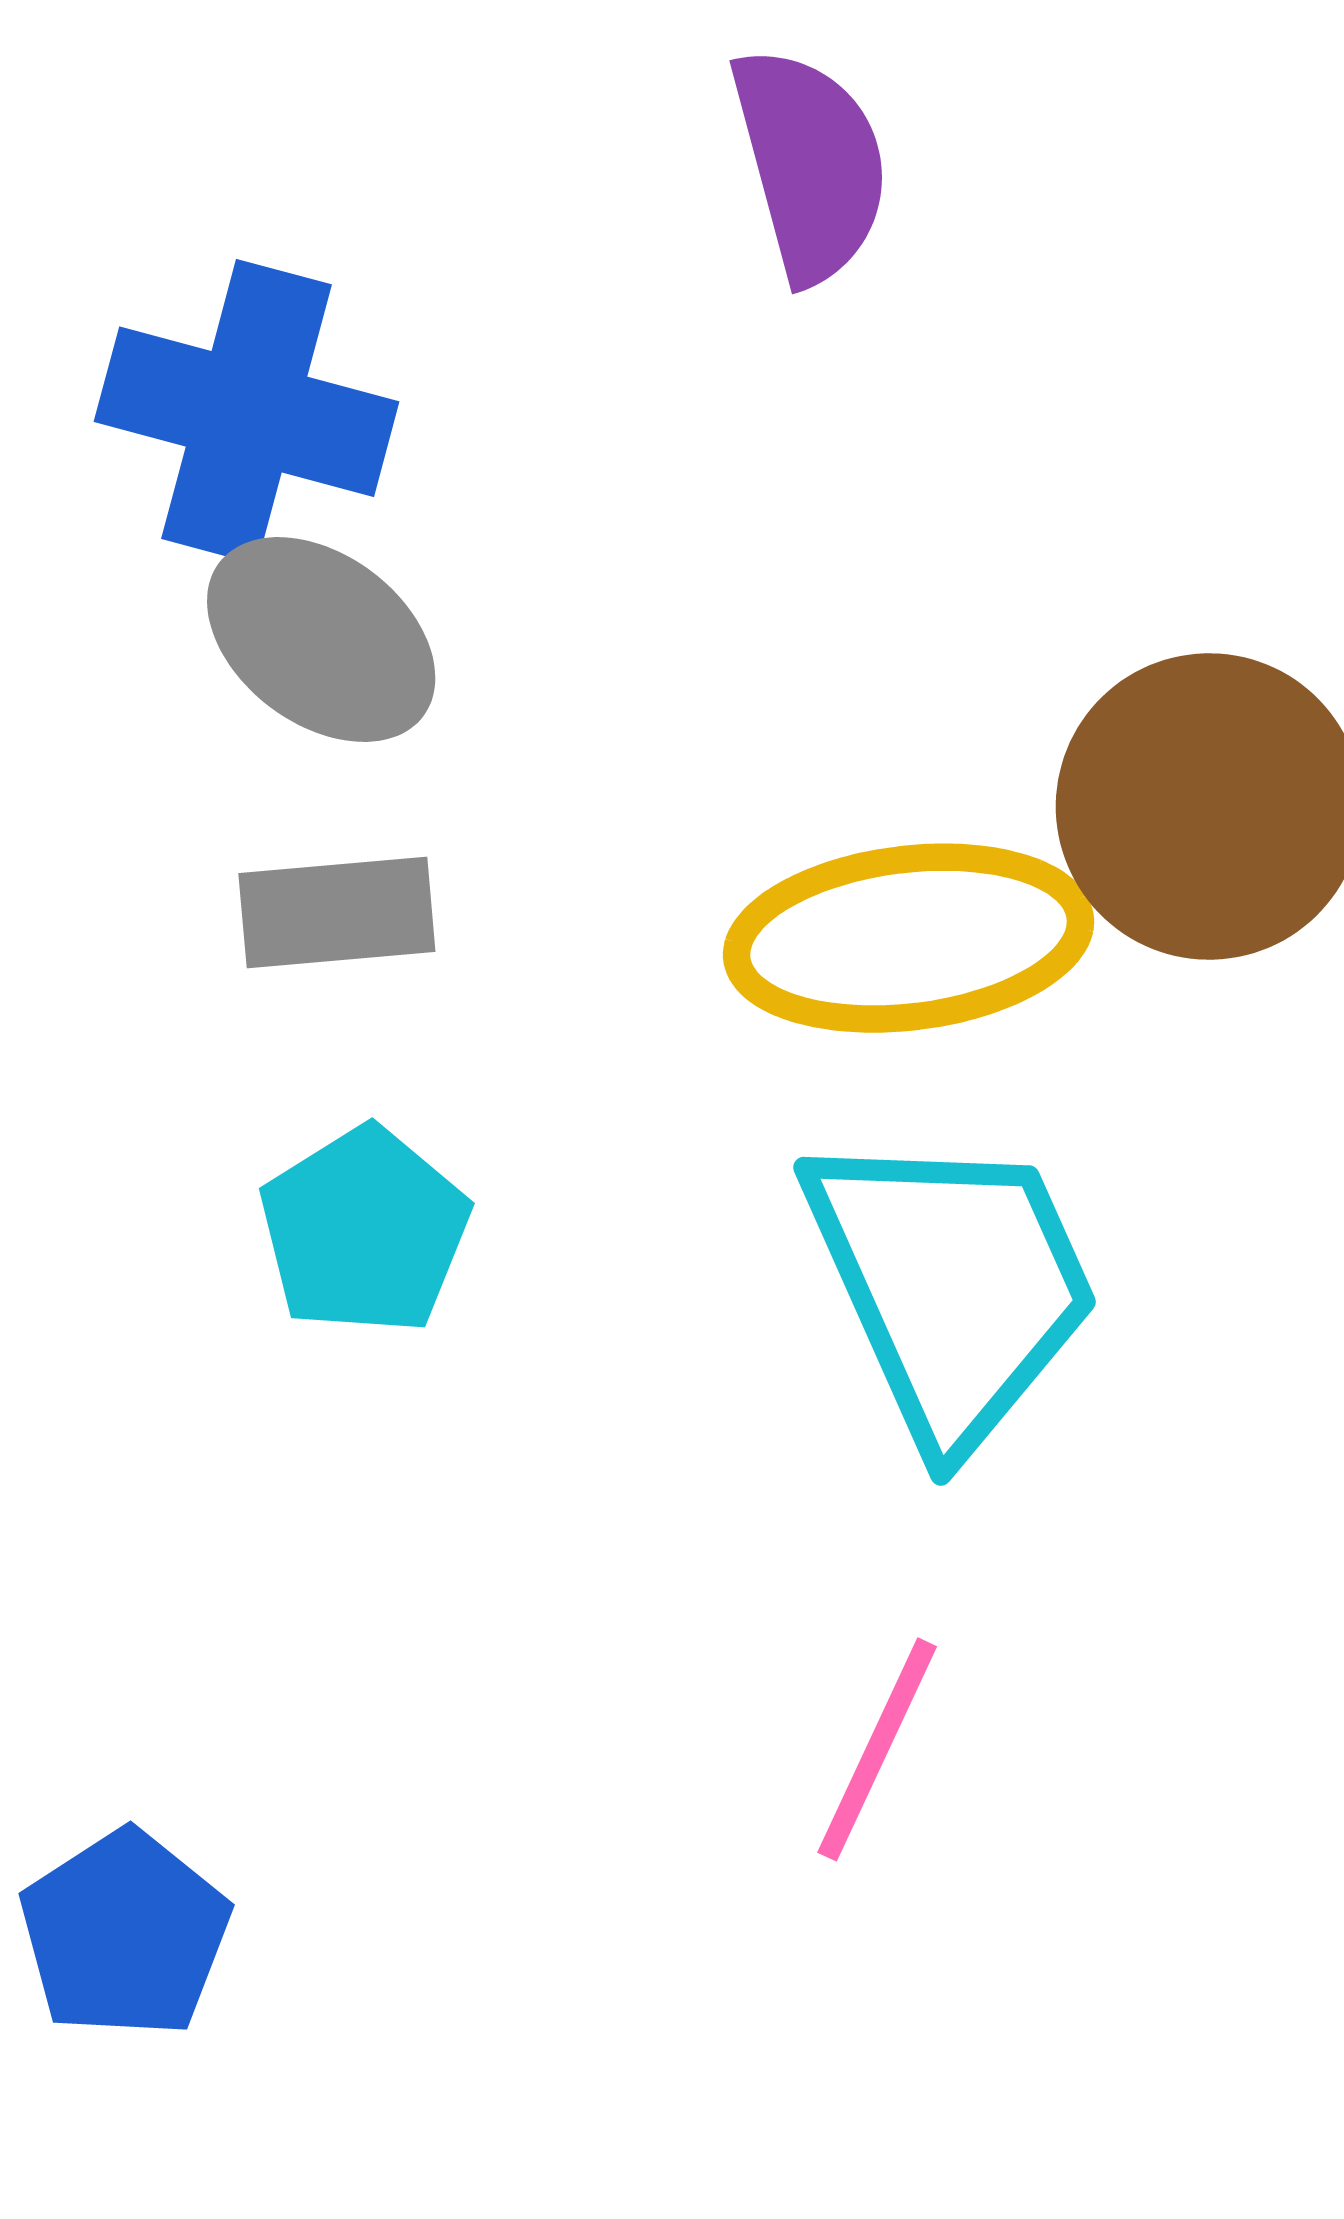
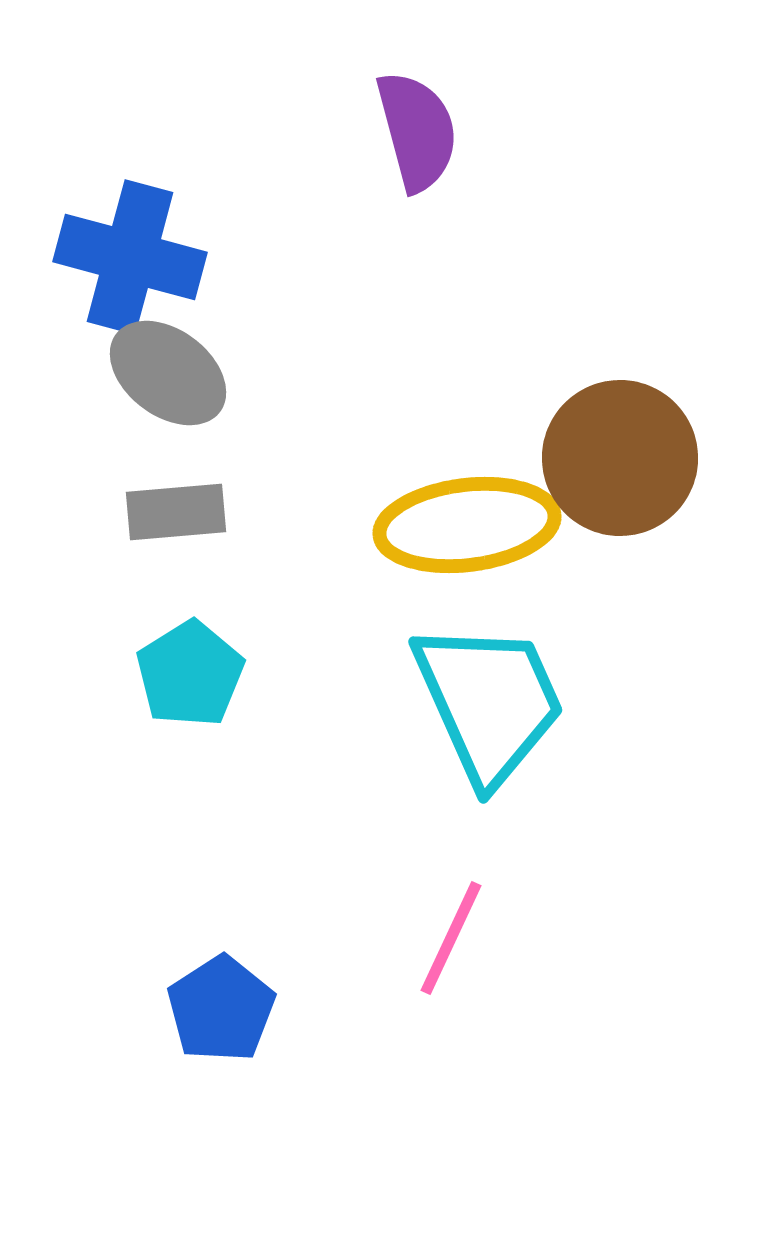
blue pentagon: (125, 1934) -> (221, 1009), moved

